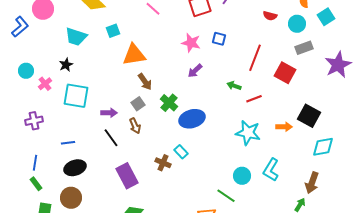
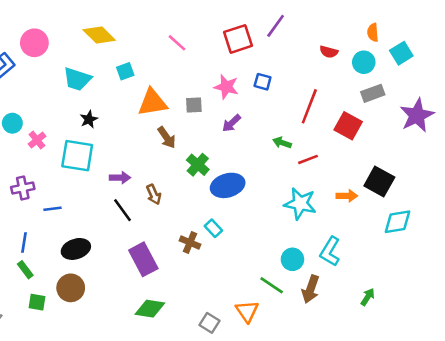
black star: (66, 65) -> (89, 119), moved
gray square: (138, 104) -> (194, 105), moved, turned 32
blue line: (68, 143) -> (53, 209), moved
brown arrow: (312, 183) -> (311, 289), moved

